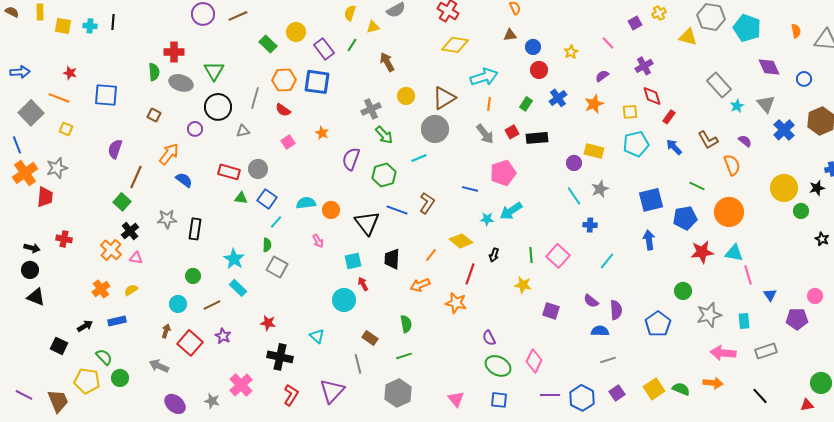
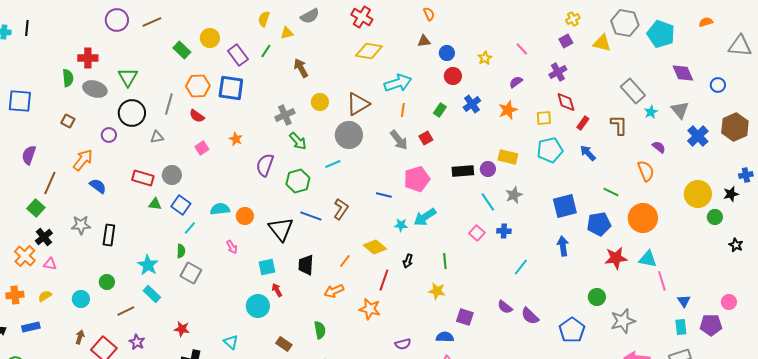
purple square: (635, 23) -> (566, 41), moved
orange semicircle: (796, 31) -> (706, 22), moved, turned -96
black rectangle: (537, 138) -> (463, 171), moved
brown L-shape: (708, 140) -> (619, 125), moved, turned -150
pink square: (558, 256) -> (477, 233), moved, size x0.7
orange cross: (101, 289) -> (15, 295), turned 30
cyan circle: (178, 304) -> (81, 299), moved
purple semicircle: (616, 310) -> (530, 316), turned 138
cyan rectangle: (744, 321) -> (681, 327), moved
blue semicircle: (600, 331) -> (445, 337), moved
purple semicircle: (489, 338) -> (403, 344), turned -77

